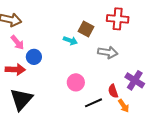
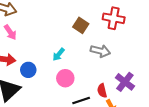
cyan arrow: (70, 41) -> (59, 54), moved, turned 104
blue circle: (34, 57) -> (28, 70), moved

